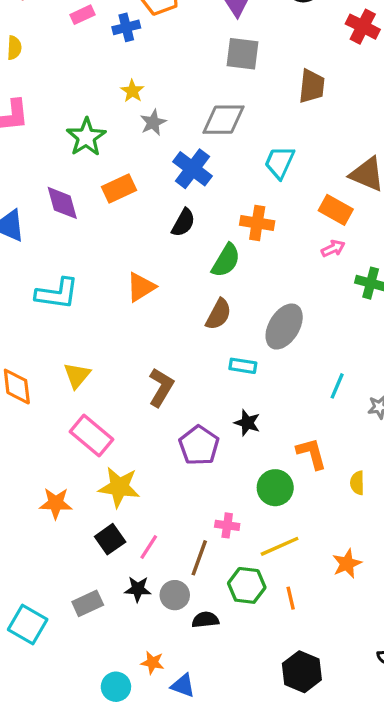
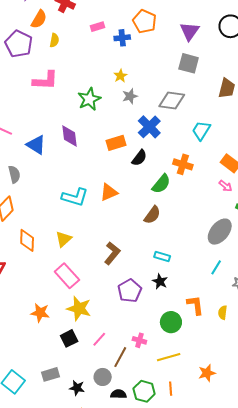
orange rectangle: (119, 189) -> (116, 143), moved
pink arrow: (333, 249) -> (225, 186), turned 56
cyan L-shape: (57, 294) -> (75, 197), moved
gray ellipse: (284, 327) -> (220, 232), moved
cyan rectangle: (243, 366) -> (162, 257), moved
yellow semicircle: (357, 483) -> (223, 313), moved
pink line: (149, 547) -> (99, 339), moved
green hexagon: (247, 585) -> (144, 391), moved
black star: (138, 589) -> (77, 388), moved

